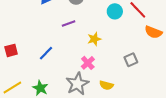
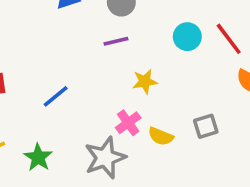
purple line: (69, 24) -> (116, 41), moved
yellow semicircle: (106, 85) -> (161, 136), moved

